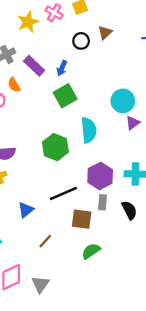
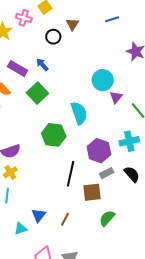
blue arrow: (62, 68) -> (42, 65), turned 128
green square: (65, 96) -> (37, 93), moved
black line: (63, 193) -> (71, 174), turned -40
gray rectangle: (102, 202) -> (107, 173), turned 72
blue triangle: (26, 210) -> (39, 215), moved

